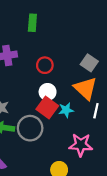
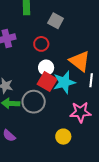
gray square: (89, 63) -> (56, 21), moved
cyan star: (66, 110) -> (64, 82), size x1.6

